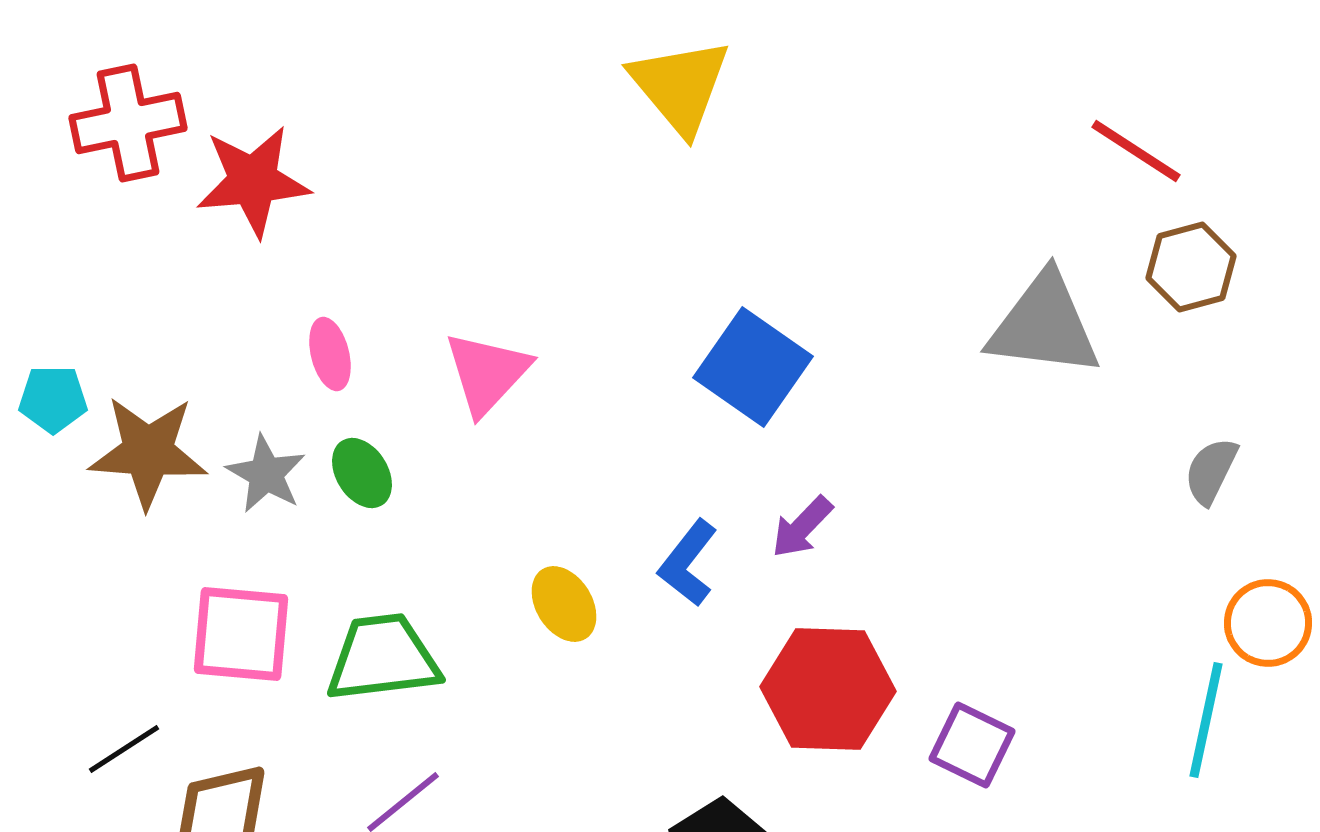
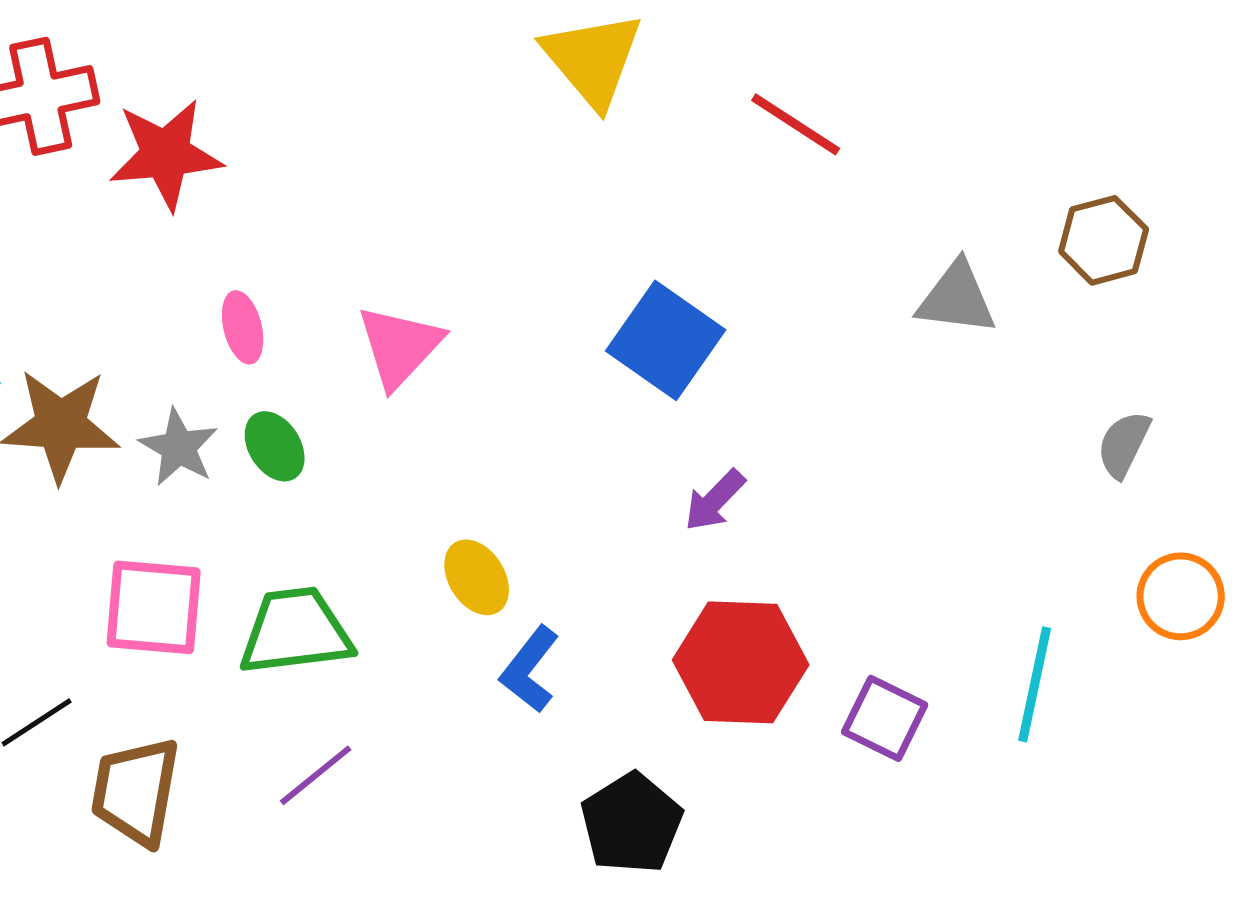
red line: (1136, 151) -> (796, 124), moved
gray triangle: (1044, 325) -> (957, 298), size x0.7
blue L-shape: (688, 563) -> (530, 669), moved
cyan line: (1206, 720) -> (1035, 684), moved

